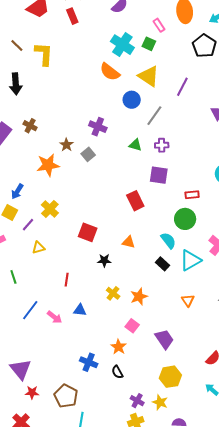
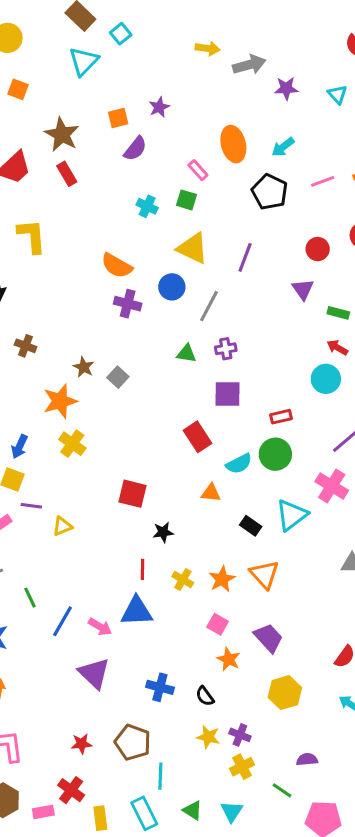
cyan cross: (122, 45) -> (147, 206), size x0.6
orange semicircle: (110, 72) -> (117, 266), moved
purple cross: (98, 127) -> (128, 304), moved
yellow cross: (50, 209) -> (72, 444), moved
purple line: (28, 225) -> (31, 506), moved, turned 64
cyan semicircle: (168, 241) -> (239, 464), moved, turned 108
orange triangle: (129, 242) -> (211, 493), moved
green line: (13, 277) -> (30, 598), moved
red line: (67, 280) -> (142, 569), moved
orange triangle: (188, 300) -> (264, 574), moved, size x1.5
blue triangle: (80, 310) -> (137, 611), size x1.6
orange star: (119, 347) -> (229, 659), moved
purple triangle: (21, 369) -> (94, 673), moved
yellow star: (160, 402) -> (208, 737), moved

